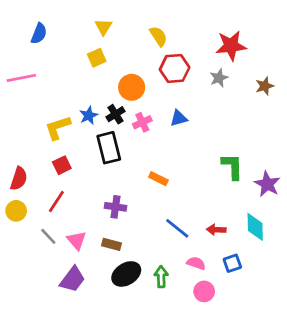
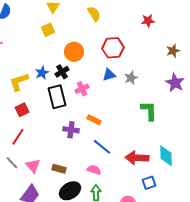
red star: (231, 46) -> (148, 21), size x0.6
red hexagon: (175, 68) -> (113, 48), moved
gray star: (219, 78) -> (131, 78), moved
pink cross: (142, 122) -> (82, 89), moved
purple star: (267, 184) -> (175, 83), moved
purple cross: (115, 207) -> (71, 130), moved
blue line: (177, 228) -> (102, 147), moved
red arrow: (216, 230) -> (137, 158), size x1.6
pink semicircle: (196, 263) -> (94, 170), moved

